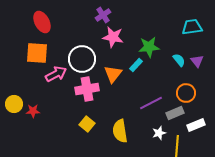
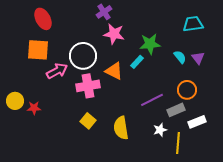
orange triangle: (113, 74) -> (114, 71), turned -42

